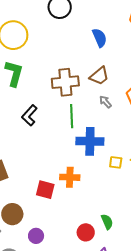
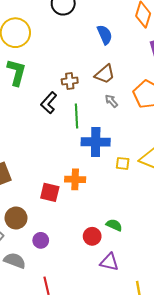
brown cross: (65, 82) -> (70, 81), size x0.6
black L-shape: (29, 115) -> (49, 103), moved
green semicircle: (107, 222) -> (114, 225), turned -42

